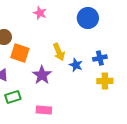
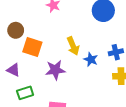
purple star: (42, 75) -> (55, 70), turned 30

